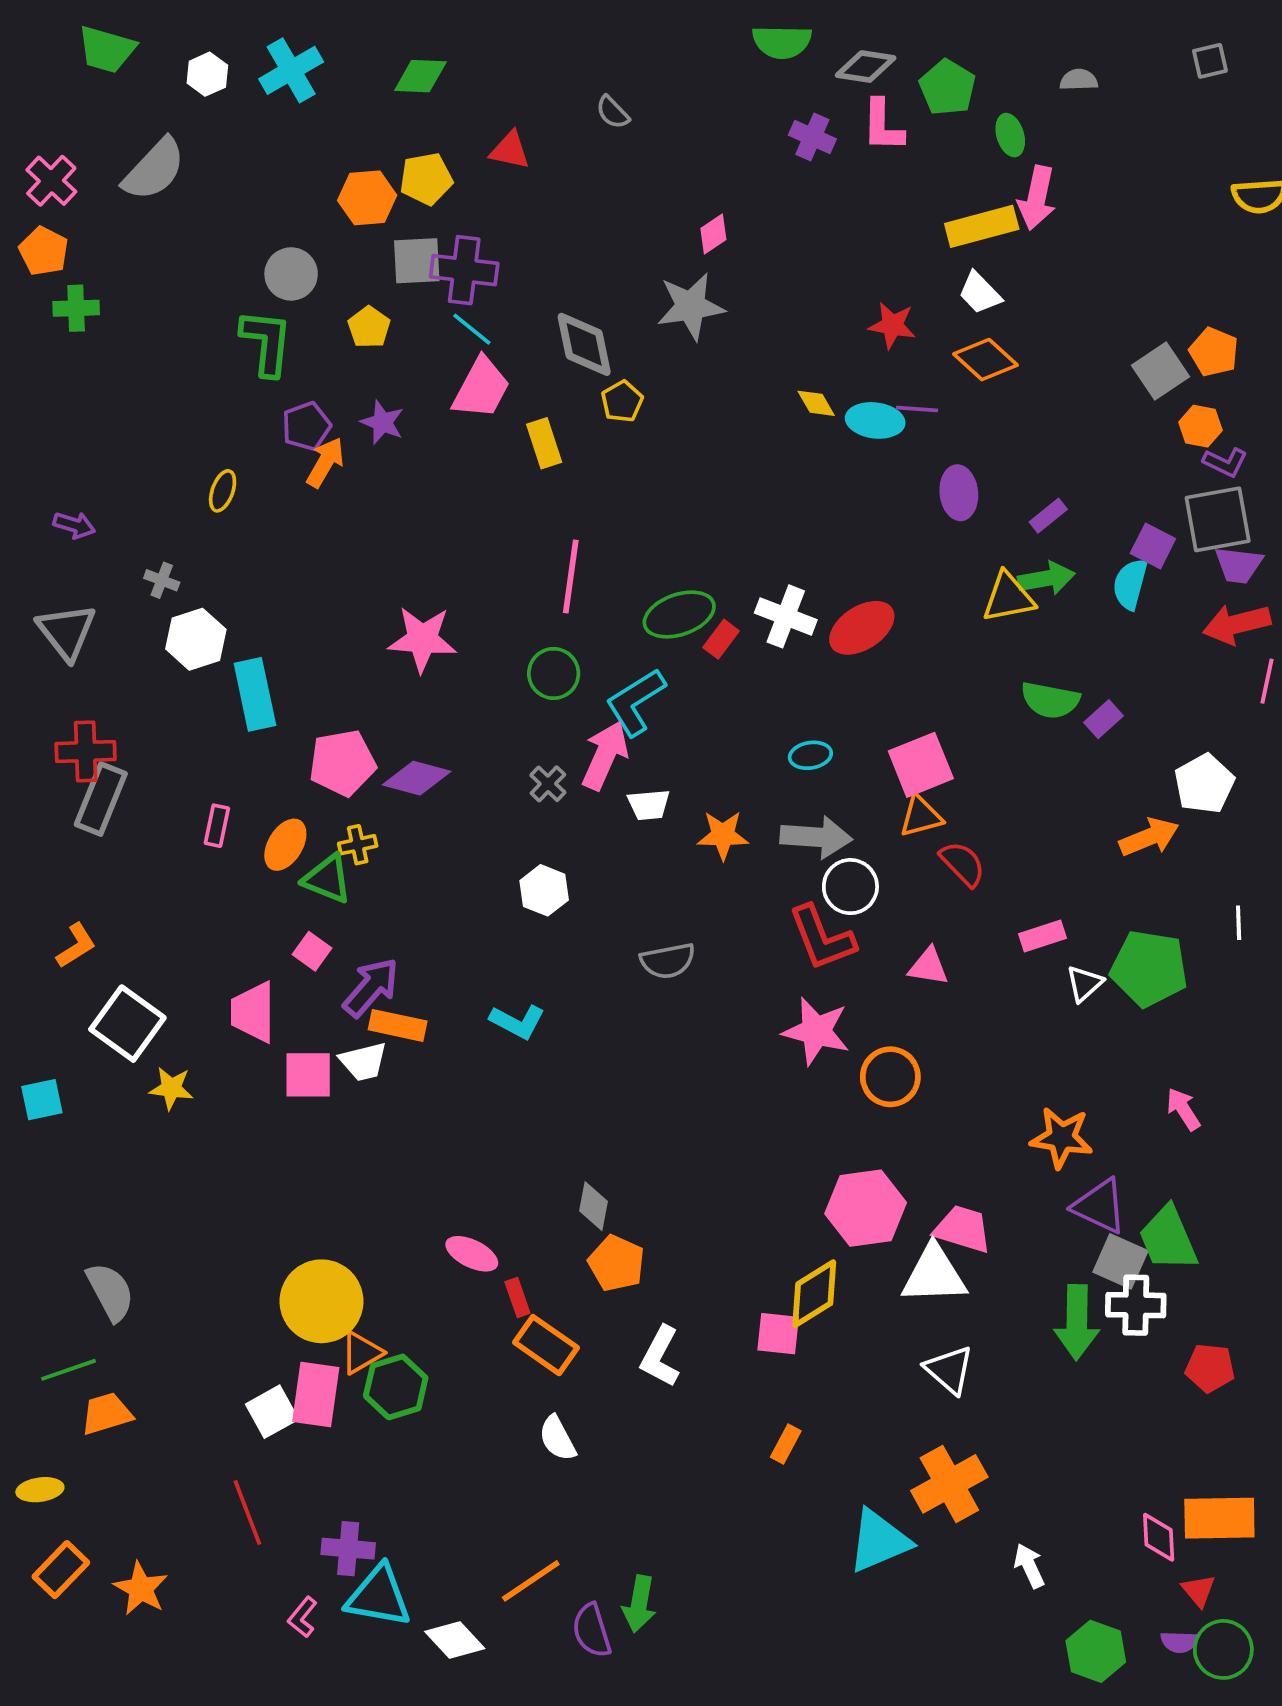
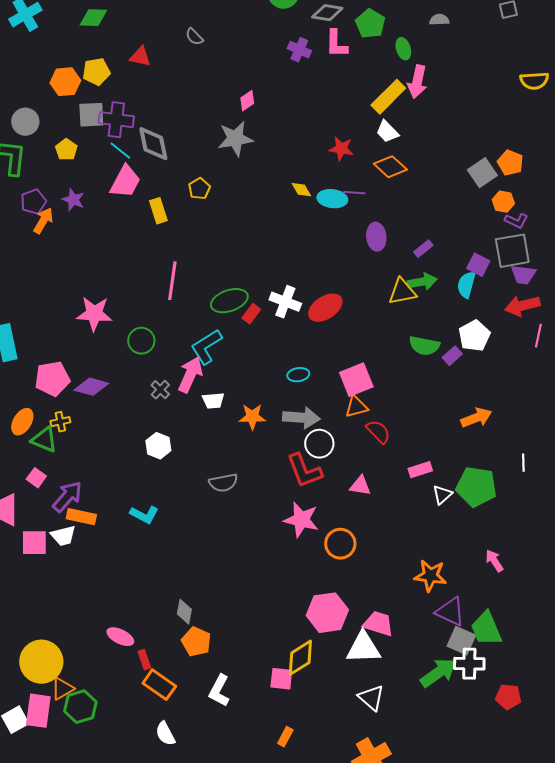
yellow rectangle: (982, 226) -> (388, 97), turned -30
gray diamond: (584, 344) -> (153, 144), moved
green circle: (554, 673) -> (141, 341), moved
white pentagon: (1204, 784) -> (474, 336), moved
green arrow: (1077, 1322) -> (438, 673), turned -126

